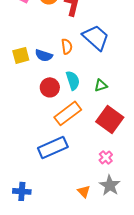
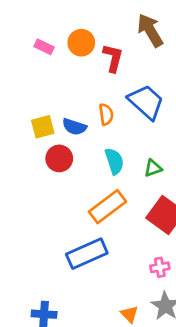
red circle: (50, 87) -> (59, 158), moved
pink cross: (106, 157) -> (160, 267), turned 32

